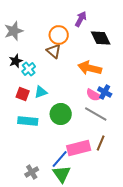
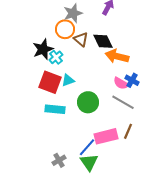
gray star: (14, 31) -> (73, 13), moved
orange circle: (59, 35) -> (65, 29), moved
black diamond: (101, 38) -> (103, 41), moved
black star: (16, 61) -> (43, 49), size x1.5
red square: (23, 94) -> (50, 82), size x1.6

